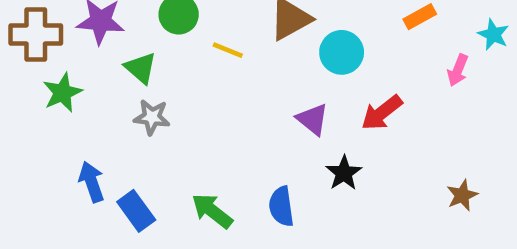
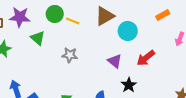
yellow line: (228, 50) -> (73, 21), moved
gray star: (152, 117) -> (70, 55), moved

